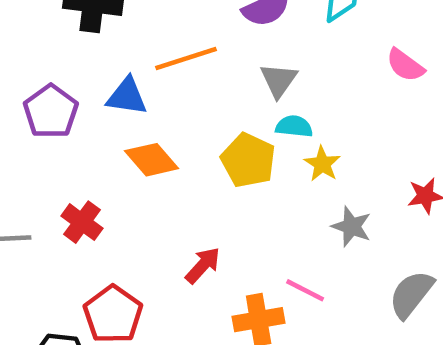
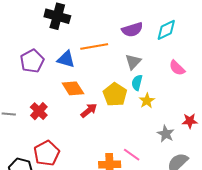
pink semicircle: (405, 65) -> (177, 68), moved
cyan semicircle: (294, 126) -> (137, 83), turned -91
gray star: (351, 227) -> (166, 134), moved
red arrow: (203, 265) -> (89, 110), moved

